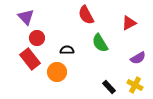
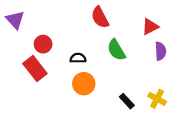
purple triangle: (26, 17) -> (15, 20), moved
purple semicircle: (138, 58) -> (161, 51), moved, turned -63
orange circle: (57, 72) -> (84, 84), moved

